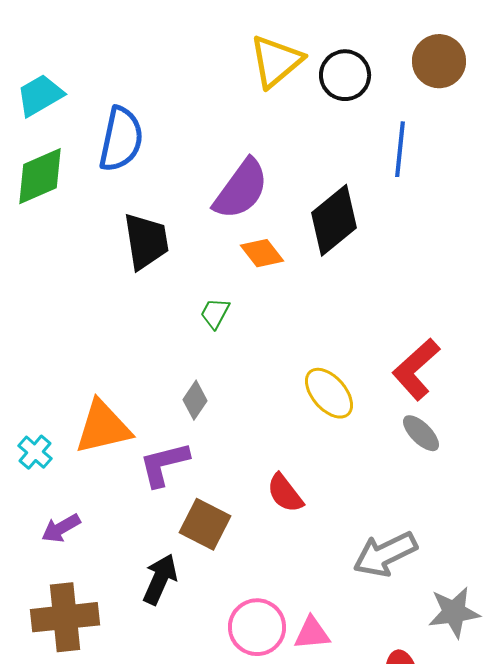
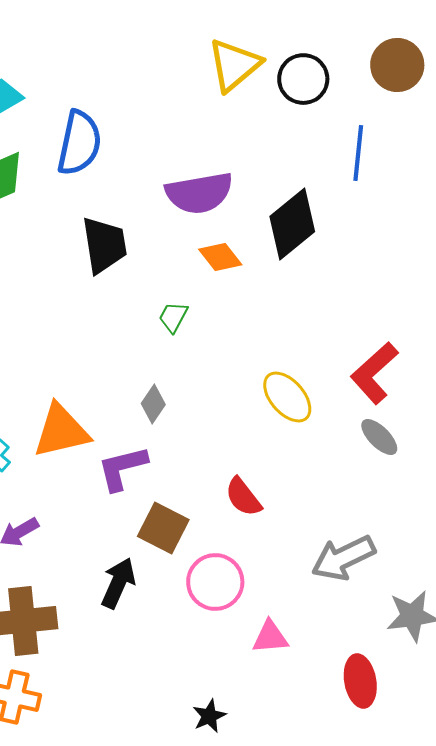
purple semicircle: (241, 189) -> (199, 193), turned 44
pink circle: (257, 627) -> (215, 582), moved

